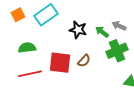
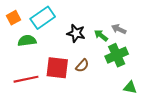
green semicircle: (27, 48) -> (27, 41), moved

